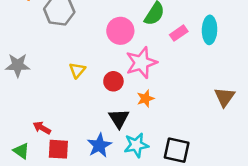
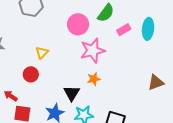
red circle: (113, 81) -> (31, 74), moved
brown triangle: (225, 97) -> (156, 82), turned 30

